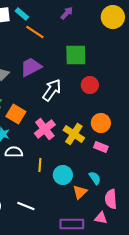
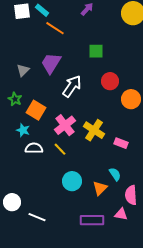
green square: (76, 55) -> (96, 51), size x0.7
purple trapezoid: (31, 67) -> (51, 63), turned -30
orange circle: (101, 123) -> (131, 99), moved
yellow line: (40, 165) -> (60, 149), moved, turned -48
cyan circle: (63, 175) -> (72, 181), moved
white line: (26, 206) -> (37, 217), moved

